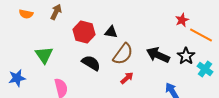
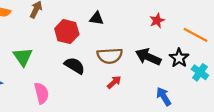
red star: (182, 20) -> (157, 21), moved
black triangle: (111, 32) -> (97, 18), moved
brown semicircle: (123, 54) -> (110, 56), turned 50

